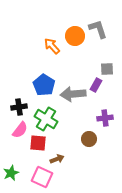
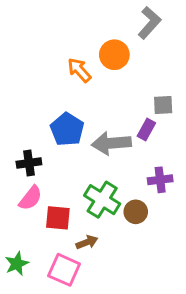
gray L-shape: (98, 29) -> (149, 23), moved, turned 60
green cross: (46, 119) -> (102, 200), moved

